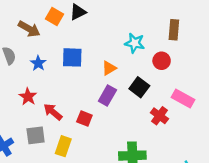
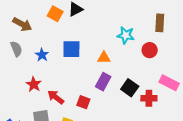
brown arrow: (29, 29) -> (22, 24), moved
orange triangle: (109, 68) -> (104, 58), turned 32
black square: (139, 87) -> (130, 88), moved
red cross: (159, 116) -> (149, 98), turned -35

